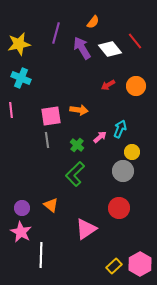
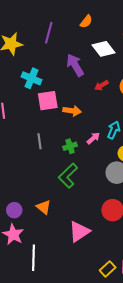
purple arrow: (82, 48) -> (75, 65), moved
cyan cross: (21, 78) -> (31, 78), moved
pink square: (51, 116) -> (48, 101), moved
green cross: (77, 145) -> (70, 146), turned 32

